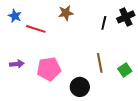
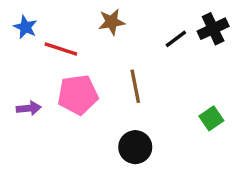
black line: (104, 23) -> (176, 39), turned 40
brown line: (100, 63) -> (135, 86), moved
pink pentagon: (49, 69) -> (78, 95), moved

